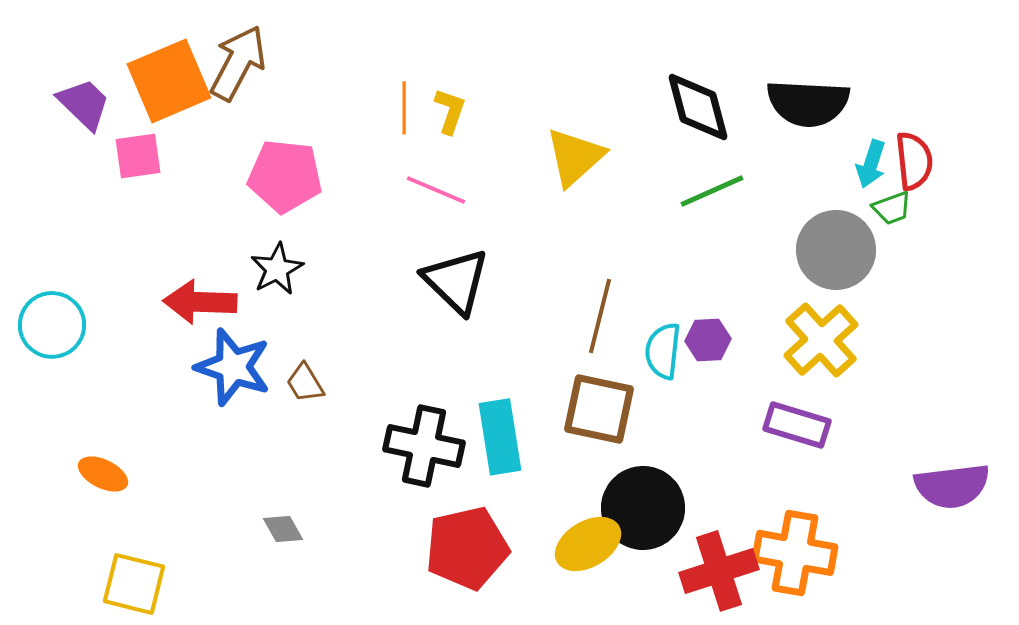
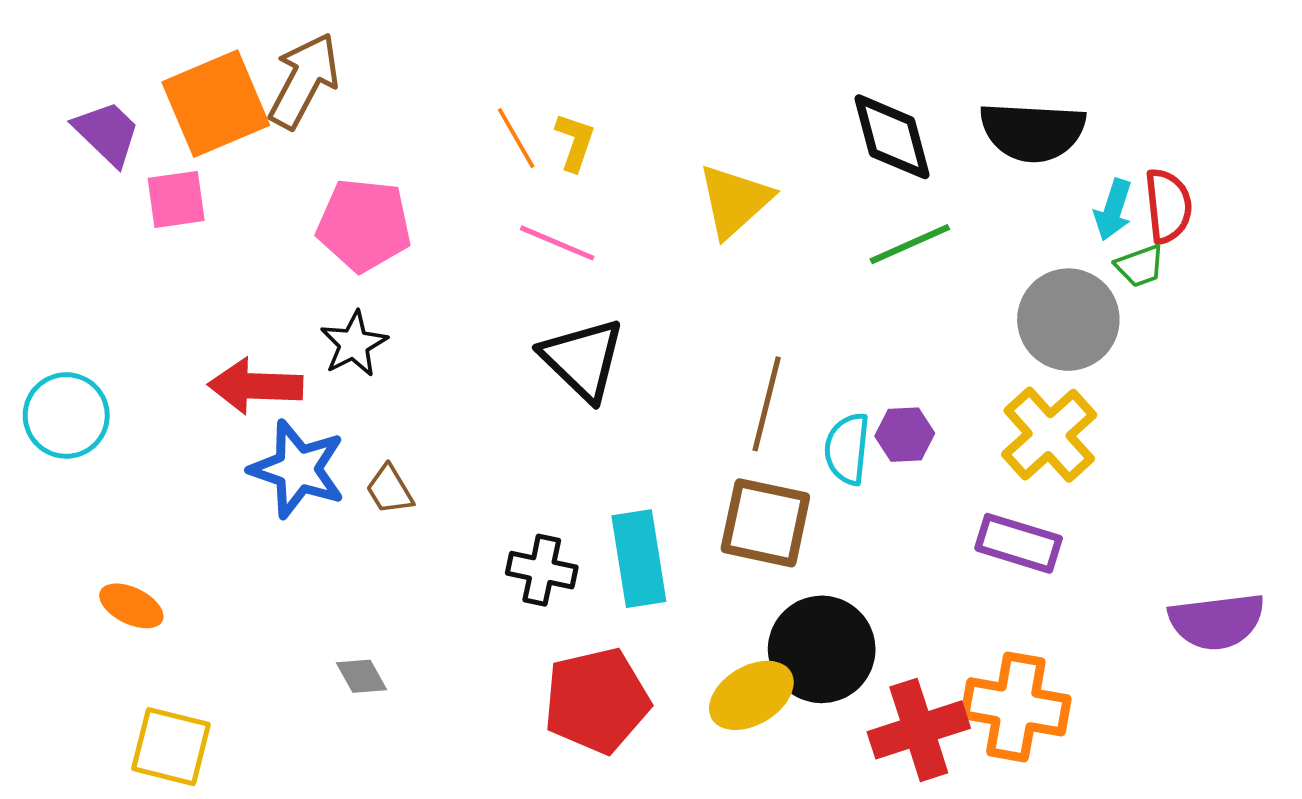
orange line: (404, 108) -> (516, 138), turned -30
black cross: (424, 446) -> (542, 570), size x0.7

